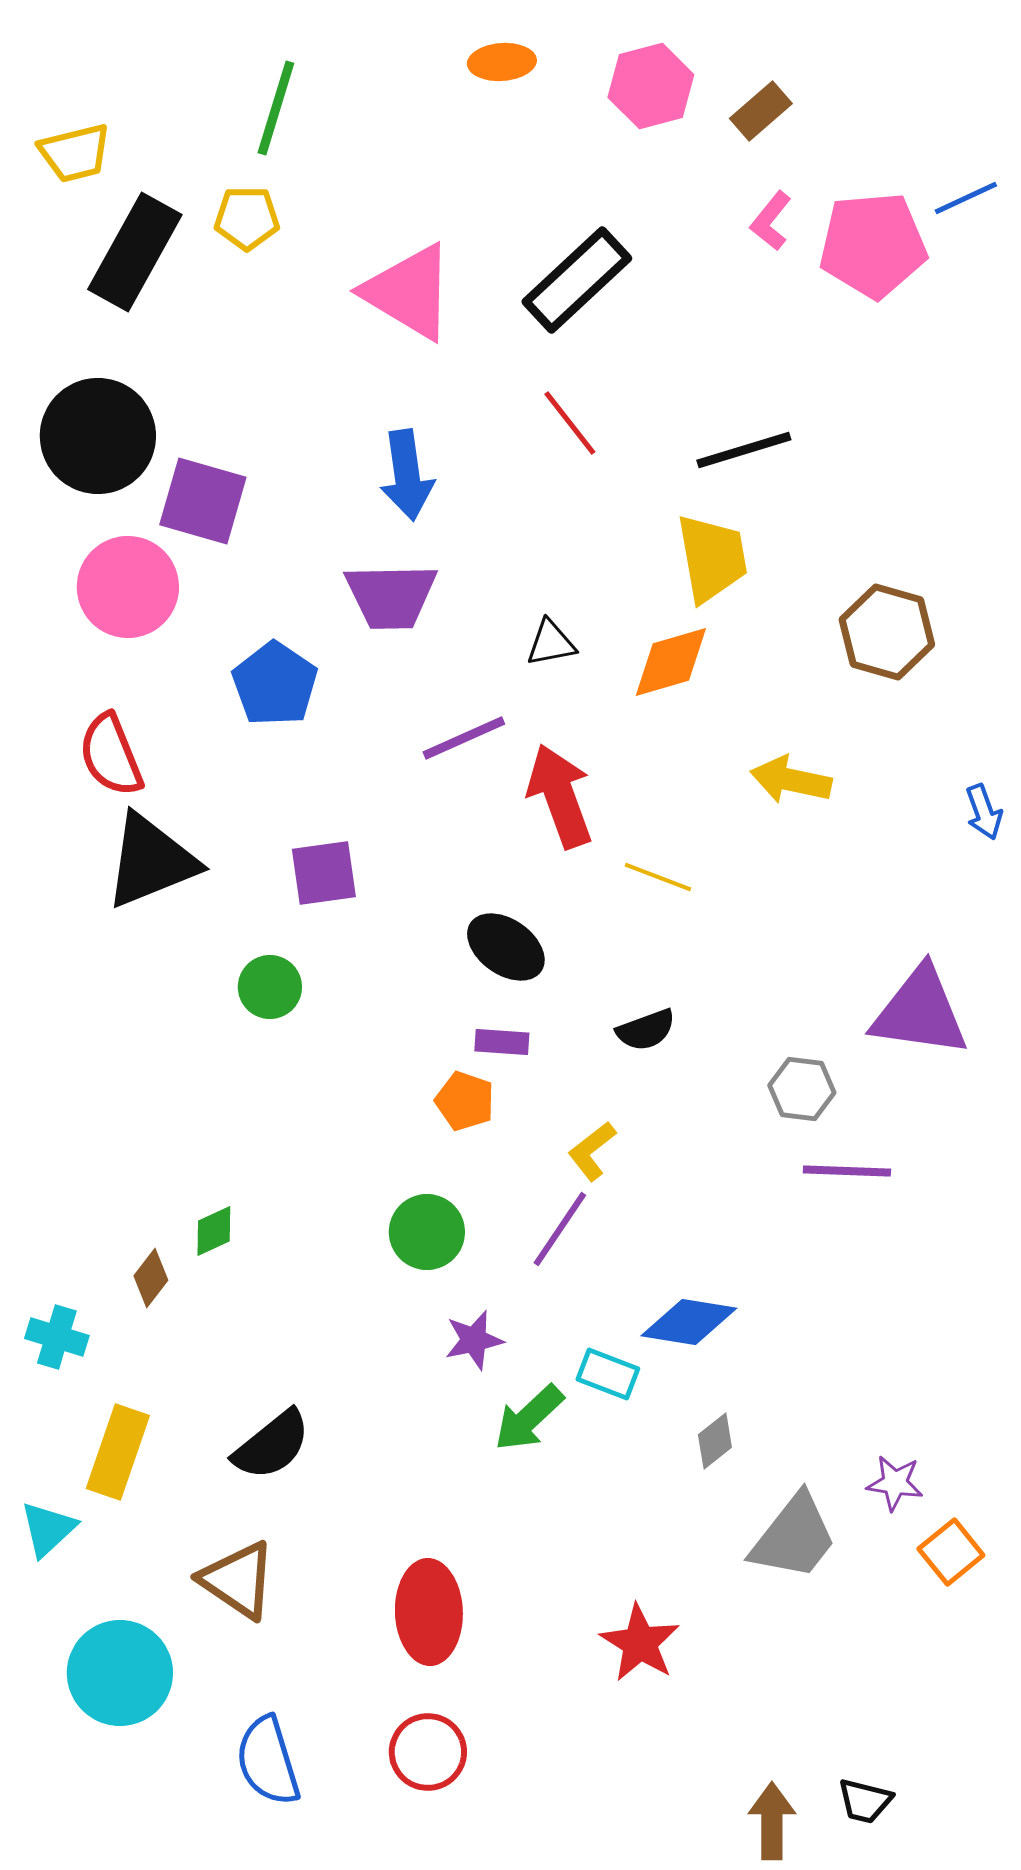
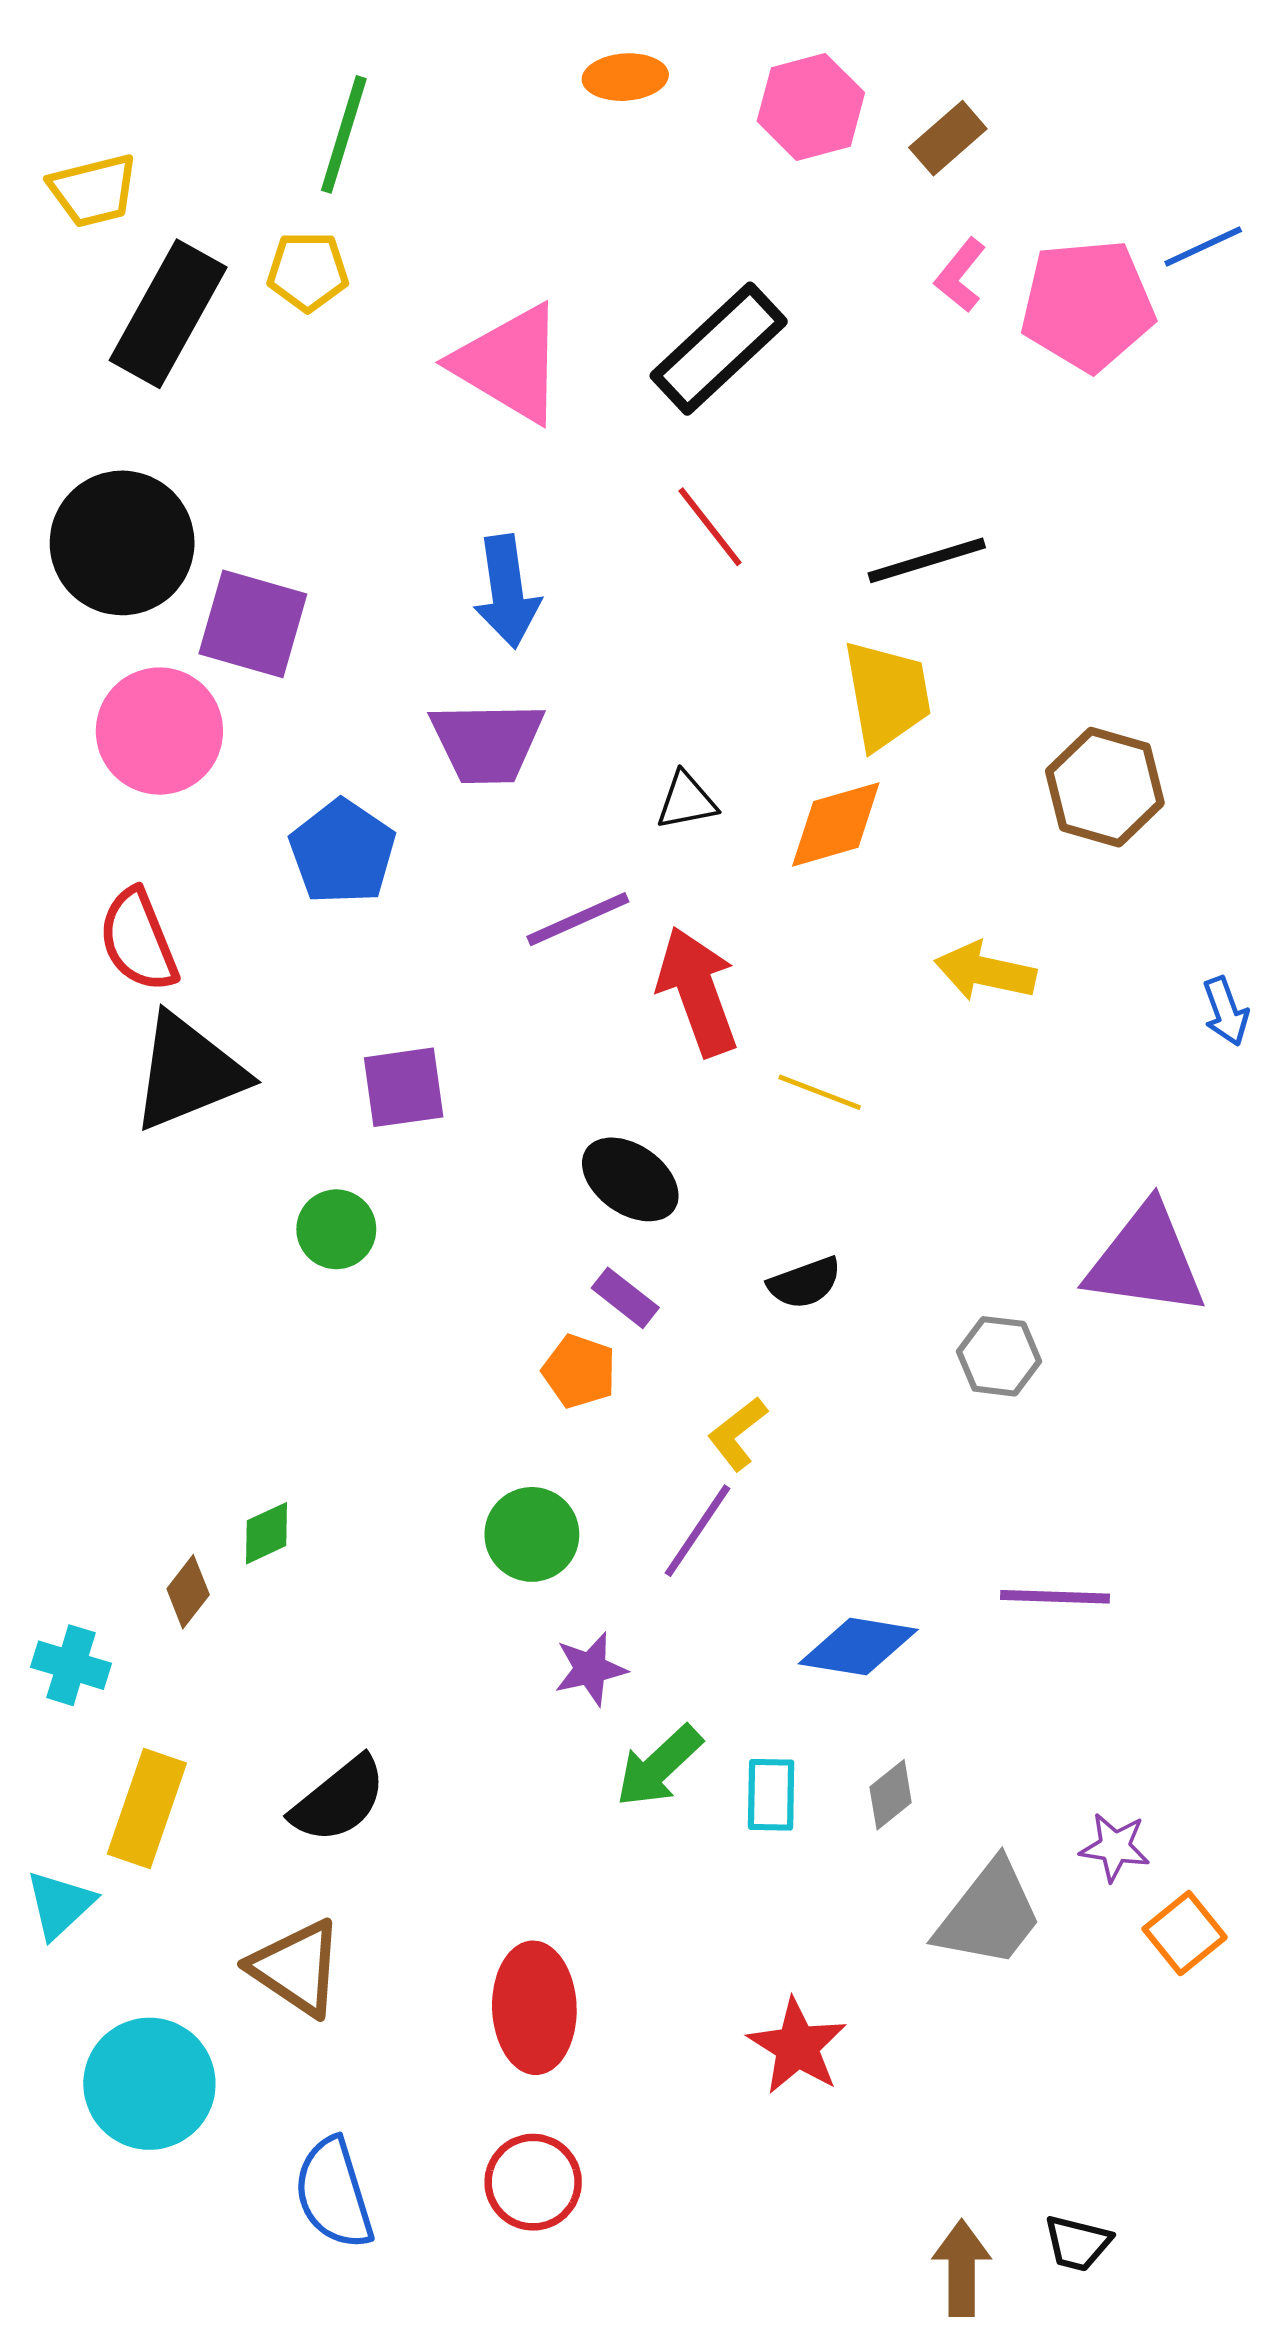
purple rectangle: (502, 1042) -> (625, 1298), turned 34
purple line: (847, 1171) -> (1055, 1597), moved
cyan rectangle: (608, 1374) -> (771, 1795), moved, turned 70

